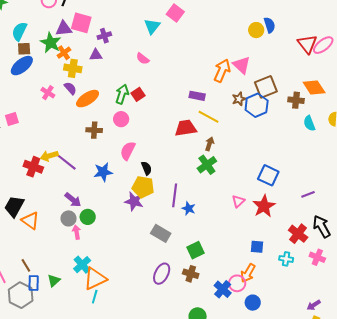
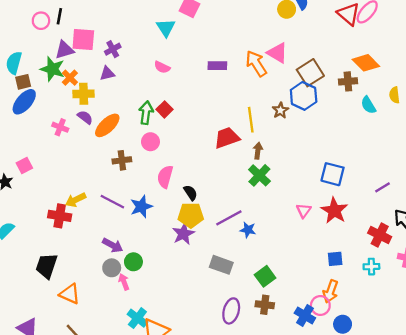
orange arrow: (222, 71) -> (256, 64), turned -45
purple rectangle: (197, 96) -> (217, 66), moved
brown star: (239, 99) -> (280, 110), moved
yellow line: (209, 117) -> (251, 120), turned 65
purple line: (67, 162) -> (112, 202), moved
purple line: (175, 195) -> (229, 218), turned 65
purple star: (134, 201) -> (183, 234), turned -30
orange triangle: (30, 221) -> (70, 294), moved

